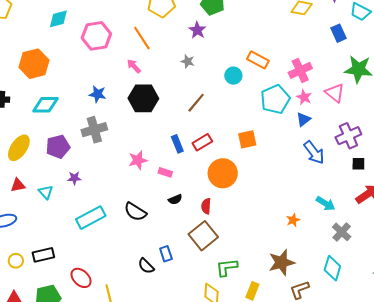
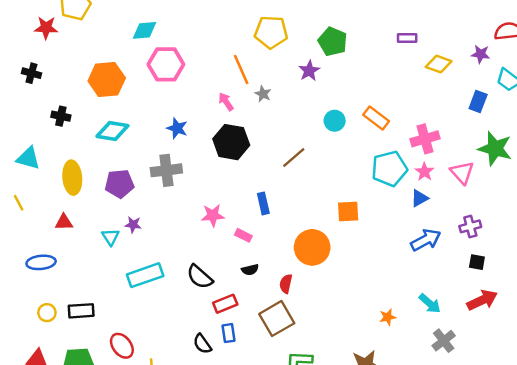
blue rectangle: (338, 33) -> (478, 101), turned 36
pink hexagon: (96, 36) -> (166, 64), moved
gray star: (188, 61) -> (263, 94), moved
cyan circle: (233, 76) -> (335, 121), moved
purple cross: (348, 136) -> (470, 226), size x0.7
red rectangle: (202, 142) -> (225, 304), moved
yellow ellipse: (19, 148) -> (72, 178), turned -48
blue arrow: (314, 152) -> (426, 240), turned -90
cyan triangle: (46, 192) -> (111, 237), moved

